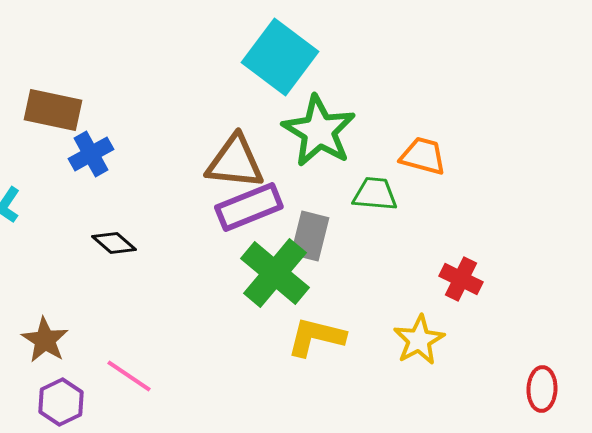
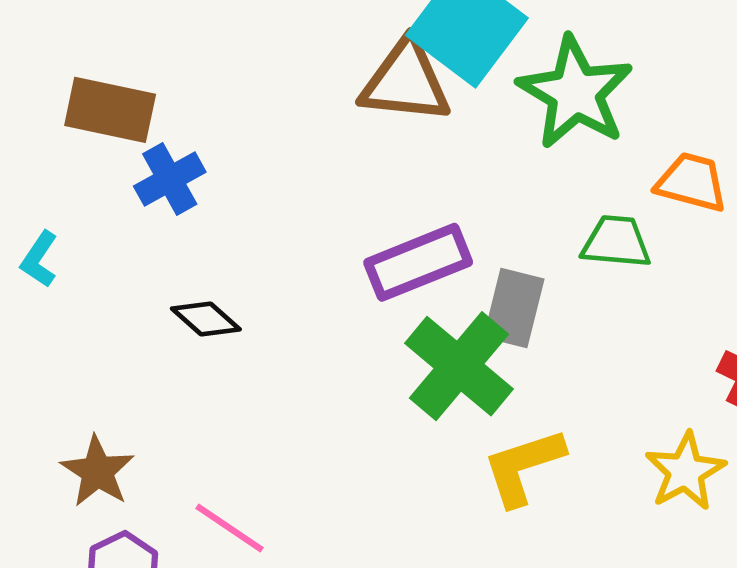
green star: (319, 131) -> (575, 93), moved
brown triangle: (235, 162) -> (406, 82), moved
yellow L-shape: (316, 337) -> (523, 467), turned -32

